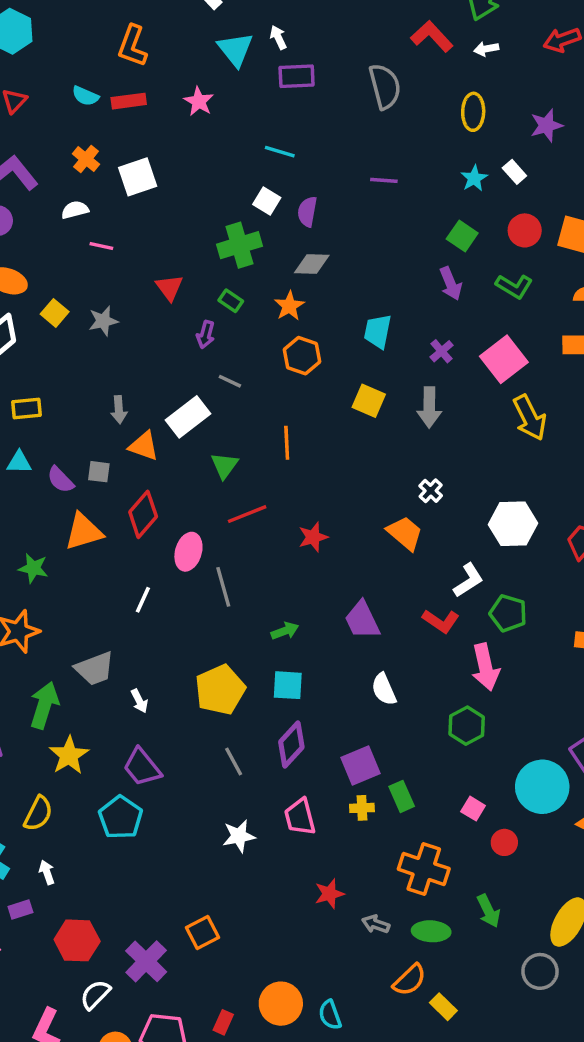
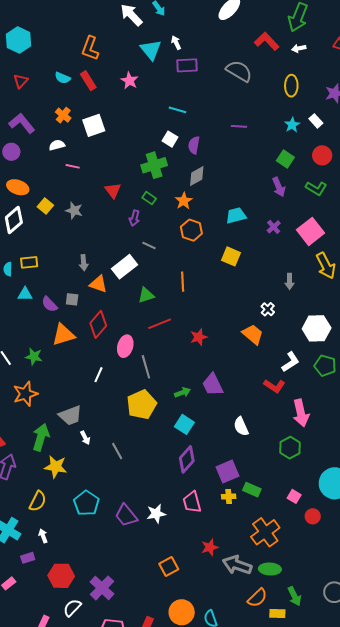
gray semicircle: (385, 86) -> (239, 71), turned -44
red rectangle: (129, 101) -> (88, 81), turned 66
gray diamond: (312, 264) -> (197, 176), turned -30
gray star: (103, 321) -> (74, 210), turned 30
cyan trapezoid: (378, 331) -> (236, 215), turned 65
gray arrow: (429, 407) -> (289, 281), moved, size x0.7
green triangle: (224, 466) -> (146, 295), turned 36
green pentagon: (508, 613) -> (325, 366), moved
purple trapezoid: (362, 620) -> (213, 385), moved
cyan square: (288, 685) -> (184, 424), turned 30
yellow pentagon: (220, 690) -> (142, 405), moved
white arrow: (139, 701) -> (85, 438), moved
yellow star: (69, 755) -> (56, 467), turned -30
gray line: (234, 762) -> (117, 451), moved
purple trapezoid: (142, 767) -> (126, 515), moved
green rectangle: (402, 796) -> (252, 490), turned -42
orange cross: (424, 869) -> (265, 532), turned 36
green arrow: (488, 911) -> (294, 596), moved
gray arrow: (376, 924) -> (237, 565), size x1.8
orange square: (202, 933) -> (169, 566), moved
yellow rectangle: (443, 1007) -> (277, 613), turned -42

